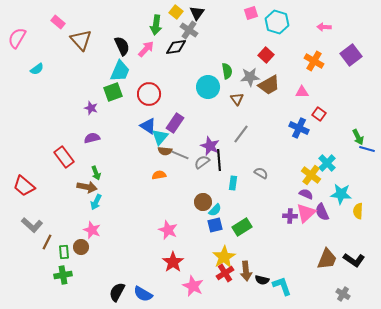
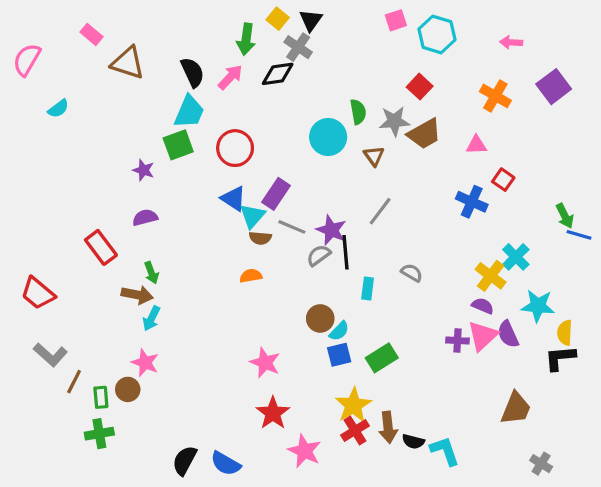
brown triangle: (81, 40) -> (128, 63), turned -30
gray line: (180, 155) -> (292, 227), moved
black L-shape: (354, 260) -> (560, 358), moved, turned 140

